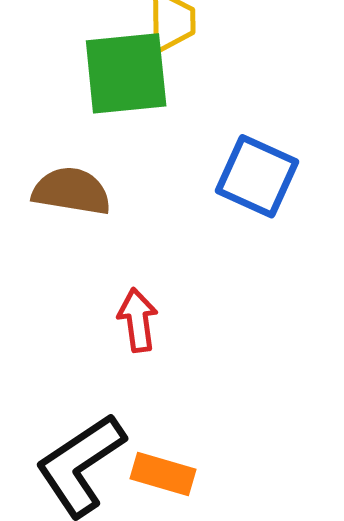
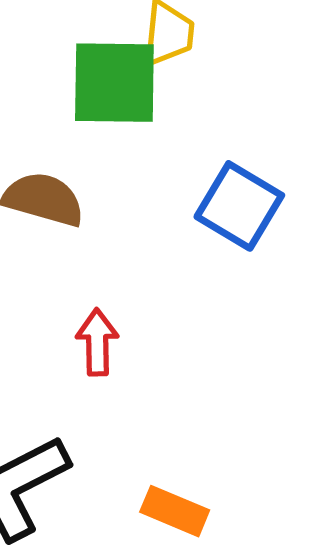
orange rectangle: (163, 474) -> (175, 511), moved

